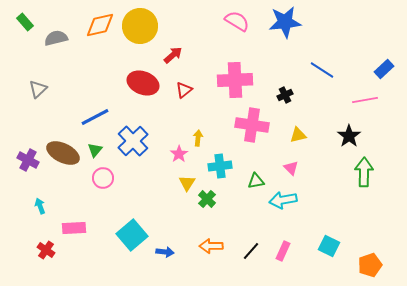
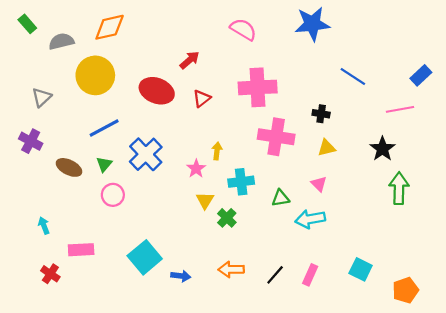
pink semicircle: (237, 21) -> (243, 29), moved
yellow circle: (140, 26) -> (95, 75), moved
black cross: (285, 95) -> (321, 114), moved, turned 35
brown ellipse: (63, 153) -> (69, 167), size x0.7
purple cross: (28, 160) -> (31, 141), moved

